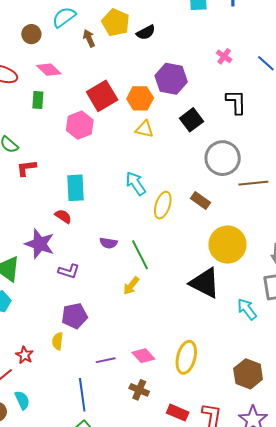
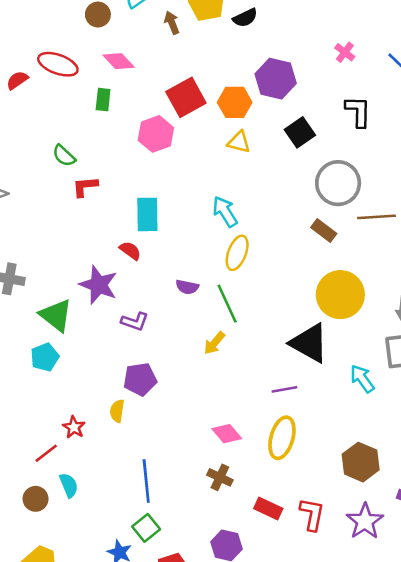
brown rectangle: (201, 201) -> (324, 231), moved
yellow ellipse: (163, 205) -> (237, 253), moved
purple line: (106, 360) -> (284, 389), moved

